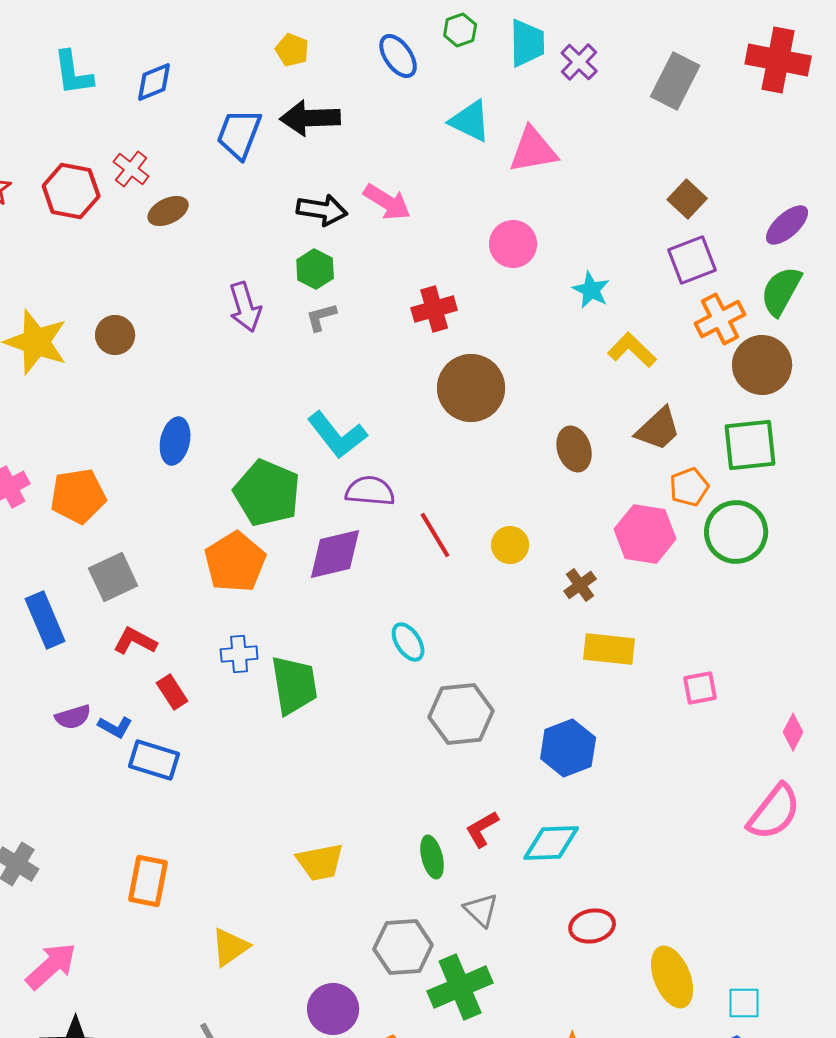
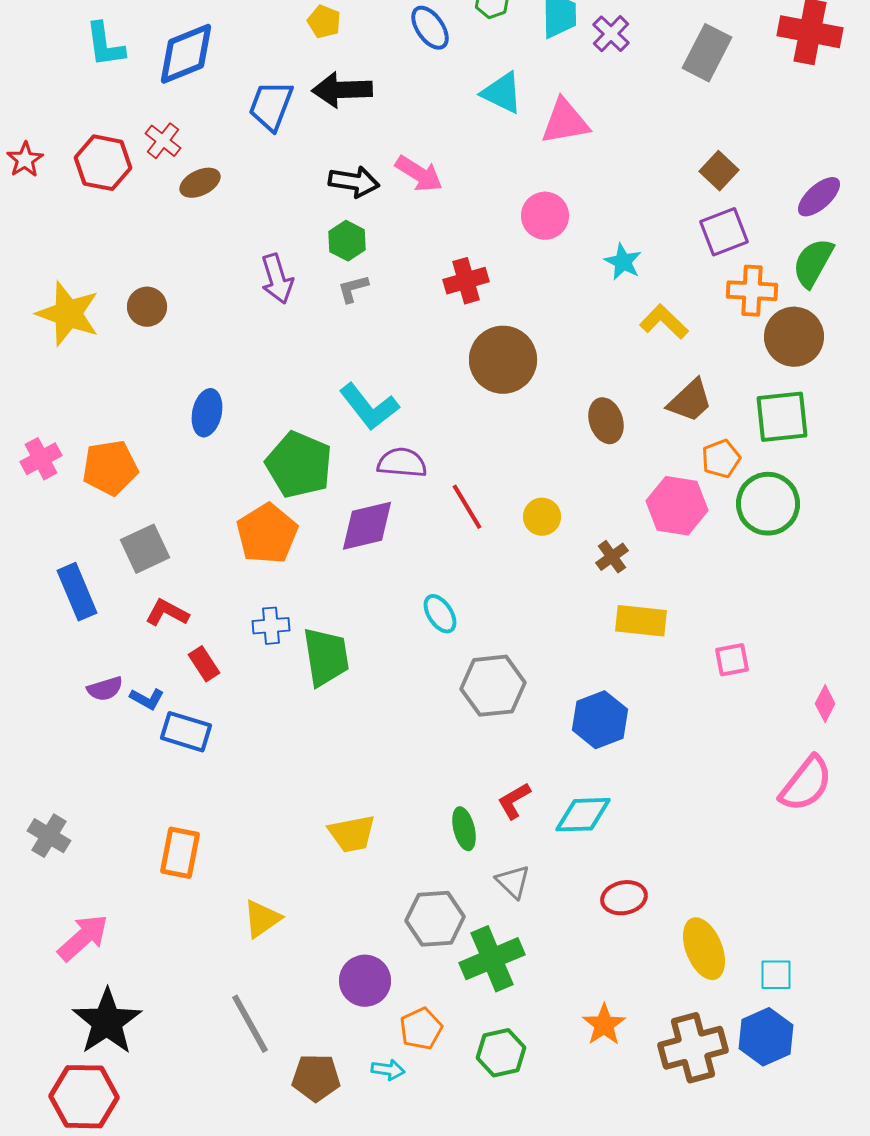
blue diamond: (154, 82) -> (186, 54), size x1.6
orange cross: (720, 319) -> (752, 291), turned 30

